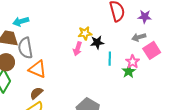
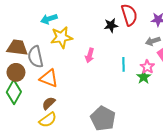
cyan arrow: (21, 21) -> (49, 19), moved
yellow star: (85, 33) -> (61, 37), moved, size x1.5
black star: (97, 42) -> (111, 25), moved

